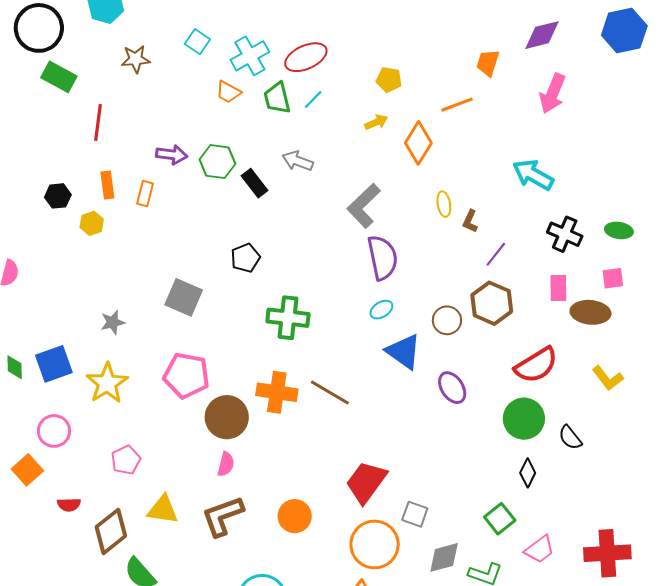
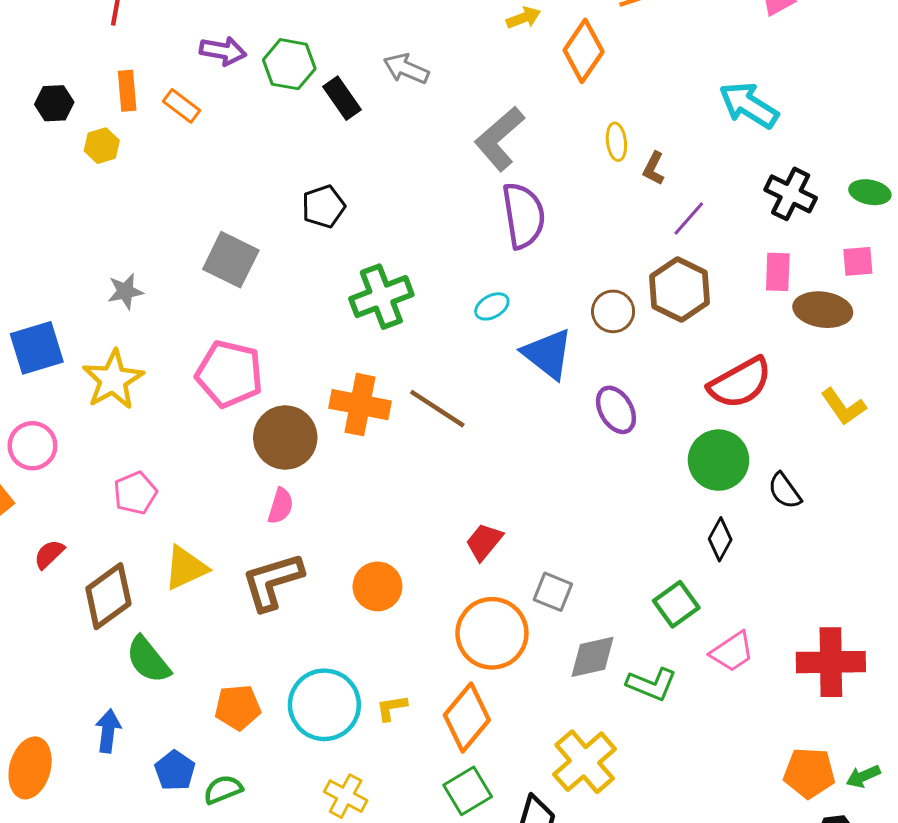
orange rectangle: (145, 194) -> (181, 106), turned -70
cyan ellipse: (381, 310) -> (492, 306), moved
green cross: (288, 318) -> (381, 297), turned -30
red trapezoid: (366, 482) -> (484, 542), size x0.6
red semicircle: (69, 505) -> (49, 554), turned 135
yellow triangle: (163, 510) -> (186, 568), turned -36

